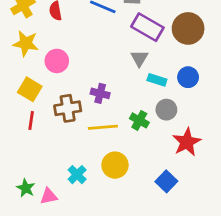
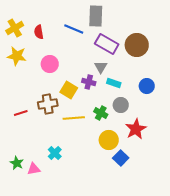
pink circle: (57, 61) -> (50, 64), moved
blue circle: (188, 77) -> (147, 86), moved
yellow square: (30, 89) -> (69, 90), moved
purple cross: (100, 93) -> (89, 82), moved
red line: (31, 120) -> (21, 113), turned 64
yellow circle: (115, 165) -> (109, 140), moved

